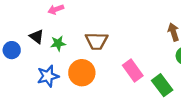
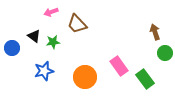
brown trapezoid: (97, 41) -> (77, 24), moved, turned 45
orange circle: (82, 73) -> (85, 77), moved

